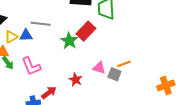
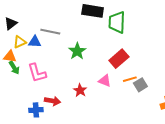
red rectangle: (86, 31) -> (119, 59), moved
gray square: (114, 74) -> (140, 85), moved, turned 32
red arrow: (49, 93) -> (52, 101), turned 42

